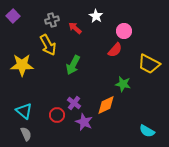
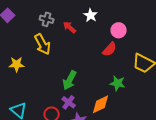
gray cross: (52, 20) -> (47, 19), turned 32
yellow star: (22, 65) -> (17, 64), size x0.7
green arrow: (73, 65) -> (70, 80), moved

